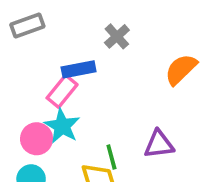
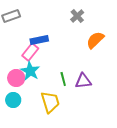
gray cross: (117, 36) -> (77, 16), moved
green line: (111, 157) -> (63, 79), moved

